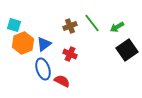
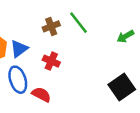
green arrow: (117, 27) -> (125, 36), moved
black square: (127, 50) -> (122, 87), moved

